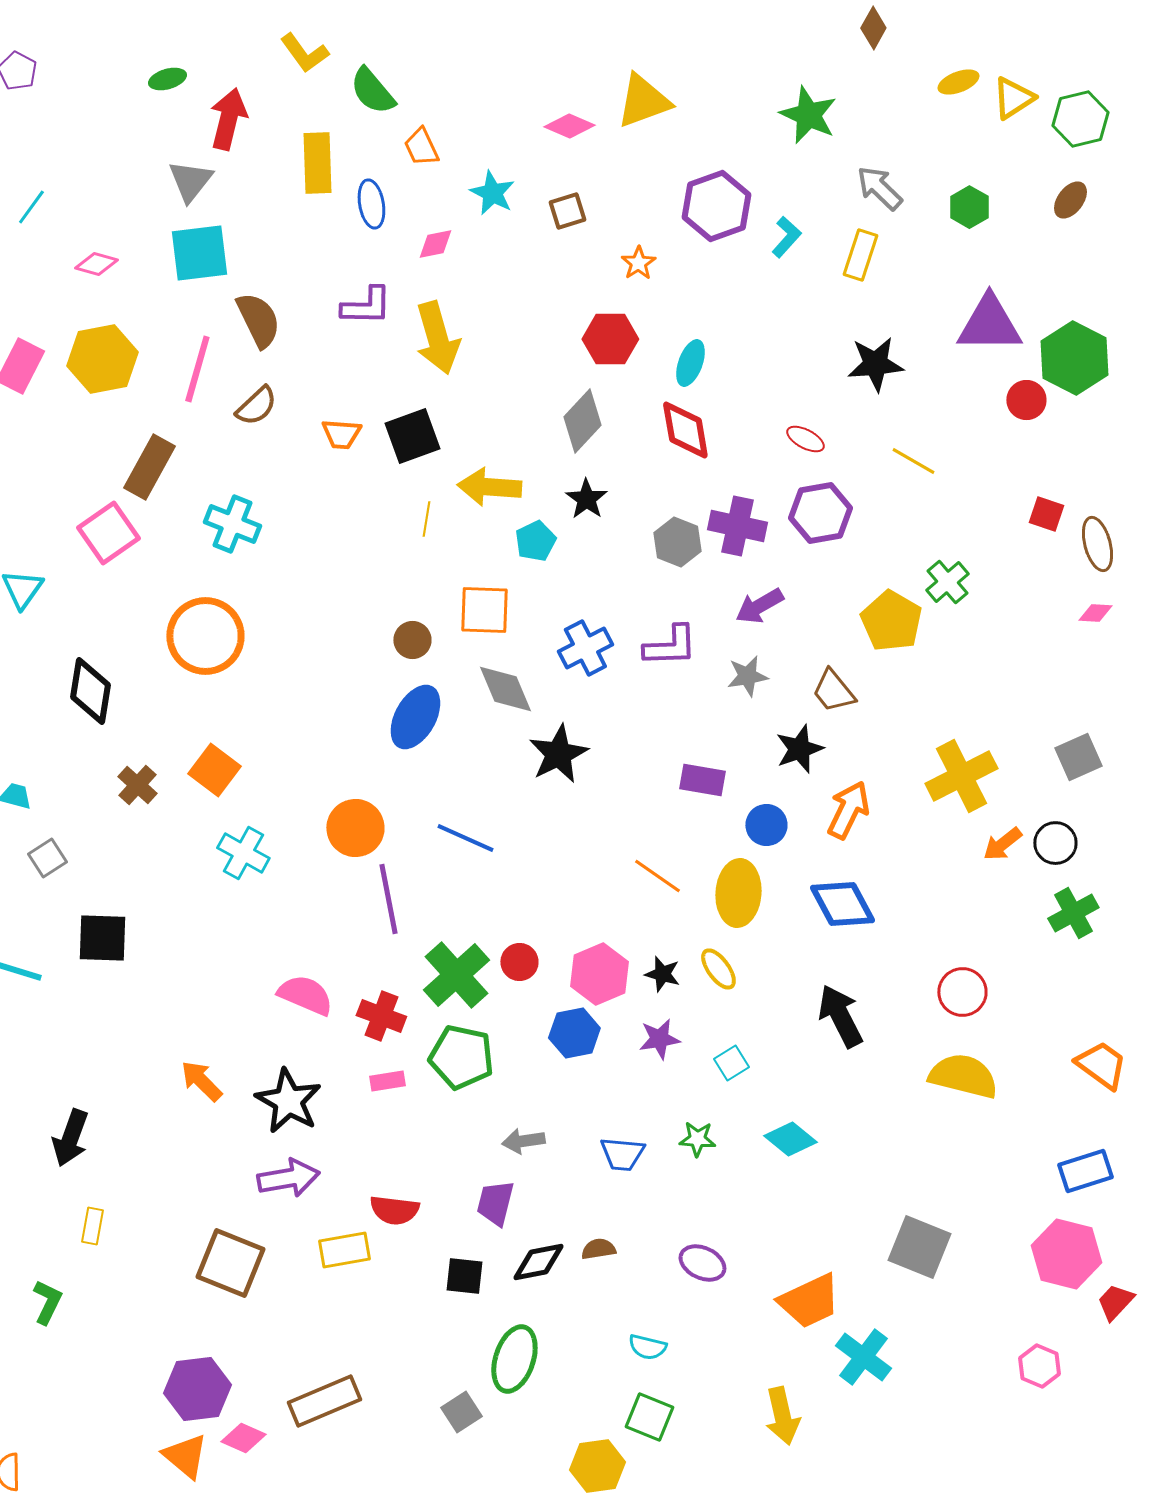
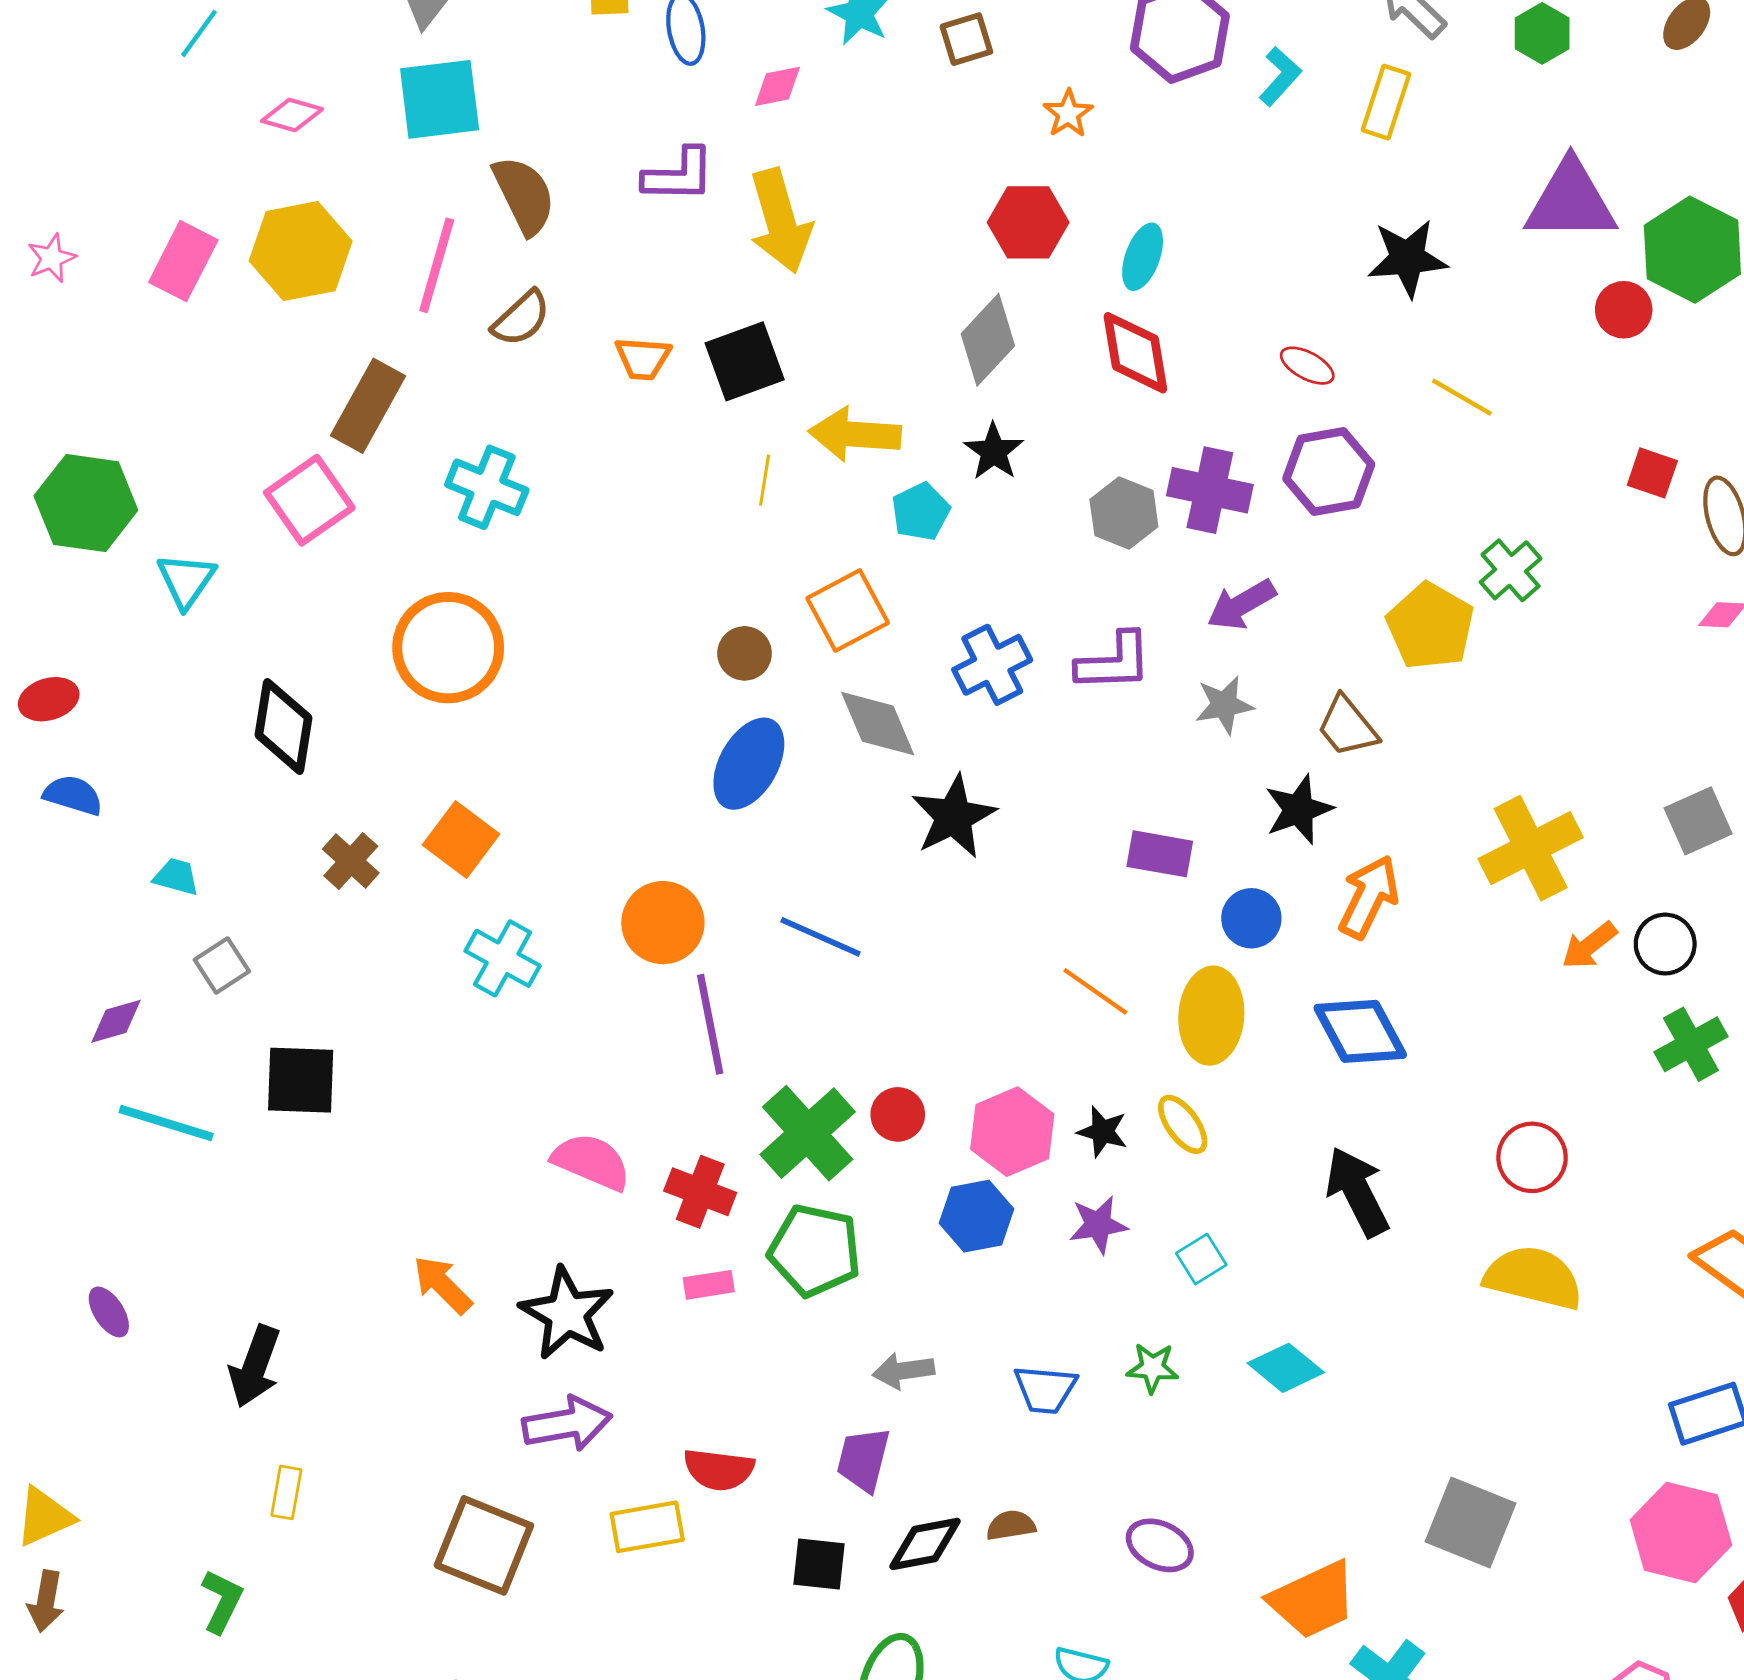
orange square: (484, 610) -> (848, 610), turned -30

